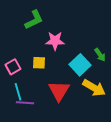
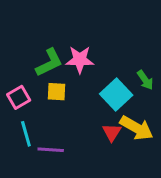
green L-shape: (34, 20) -> (49, 63), moved
red triangle: (59, 91) -> (112, 132), moved, size x0.6
purple line: (25, 103) -> (51, 150), moved

